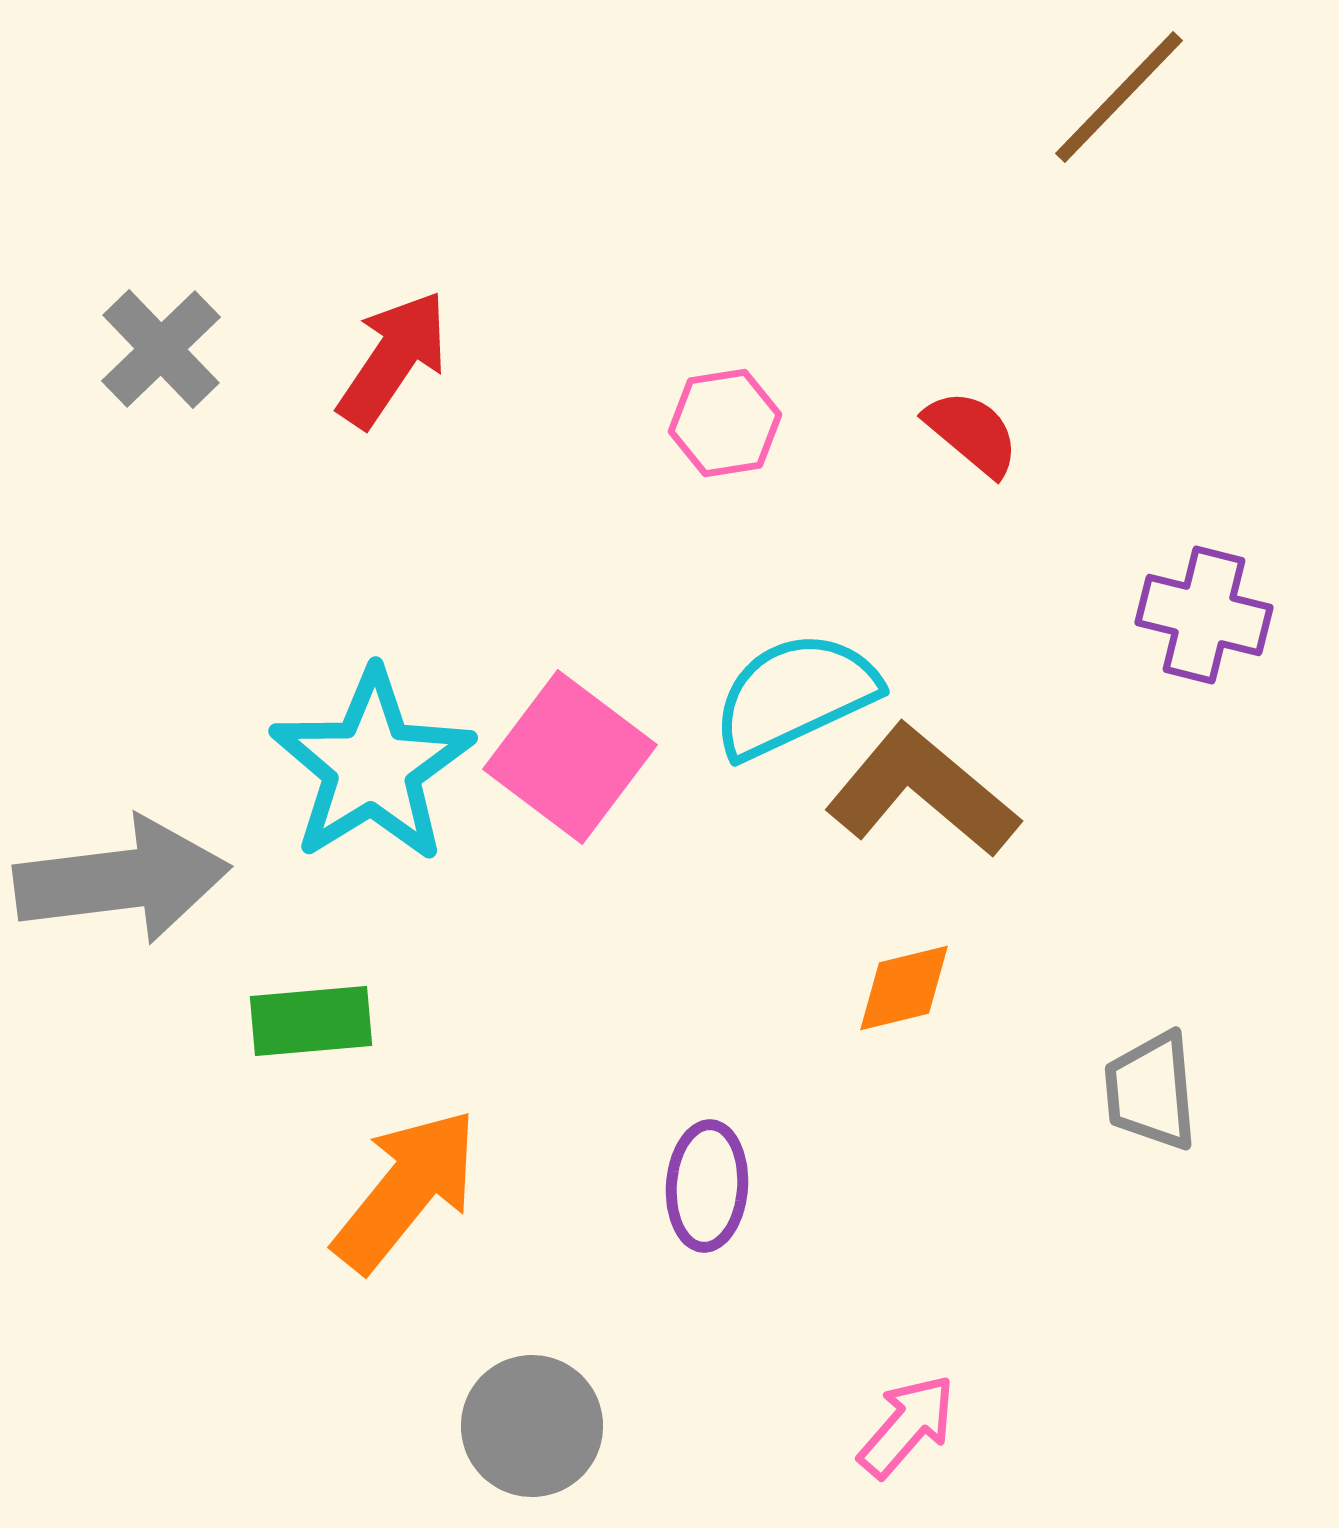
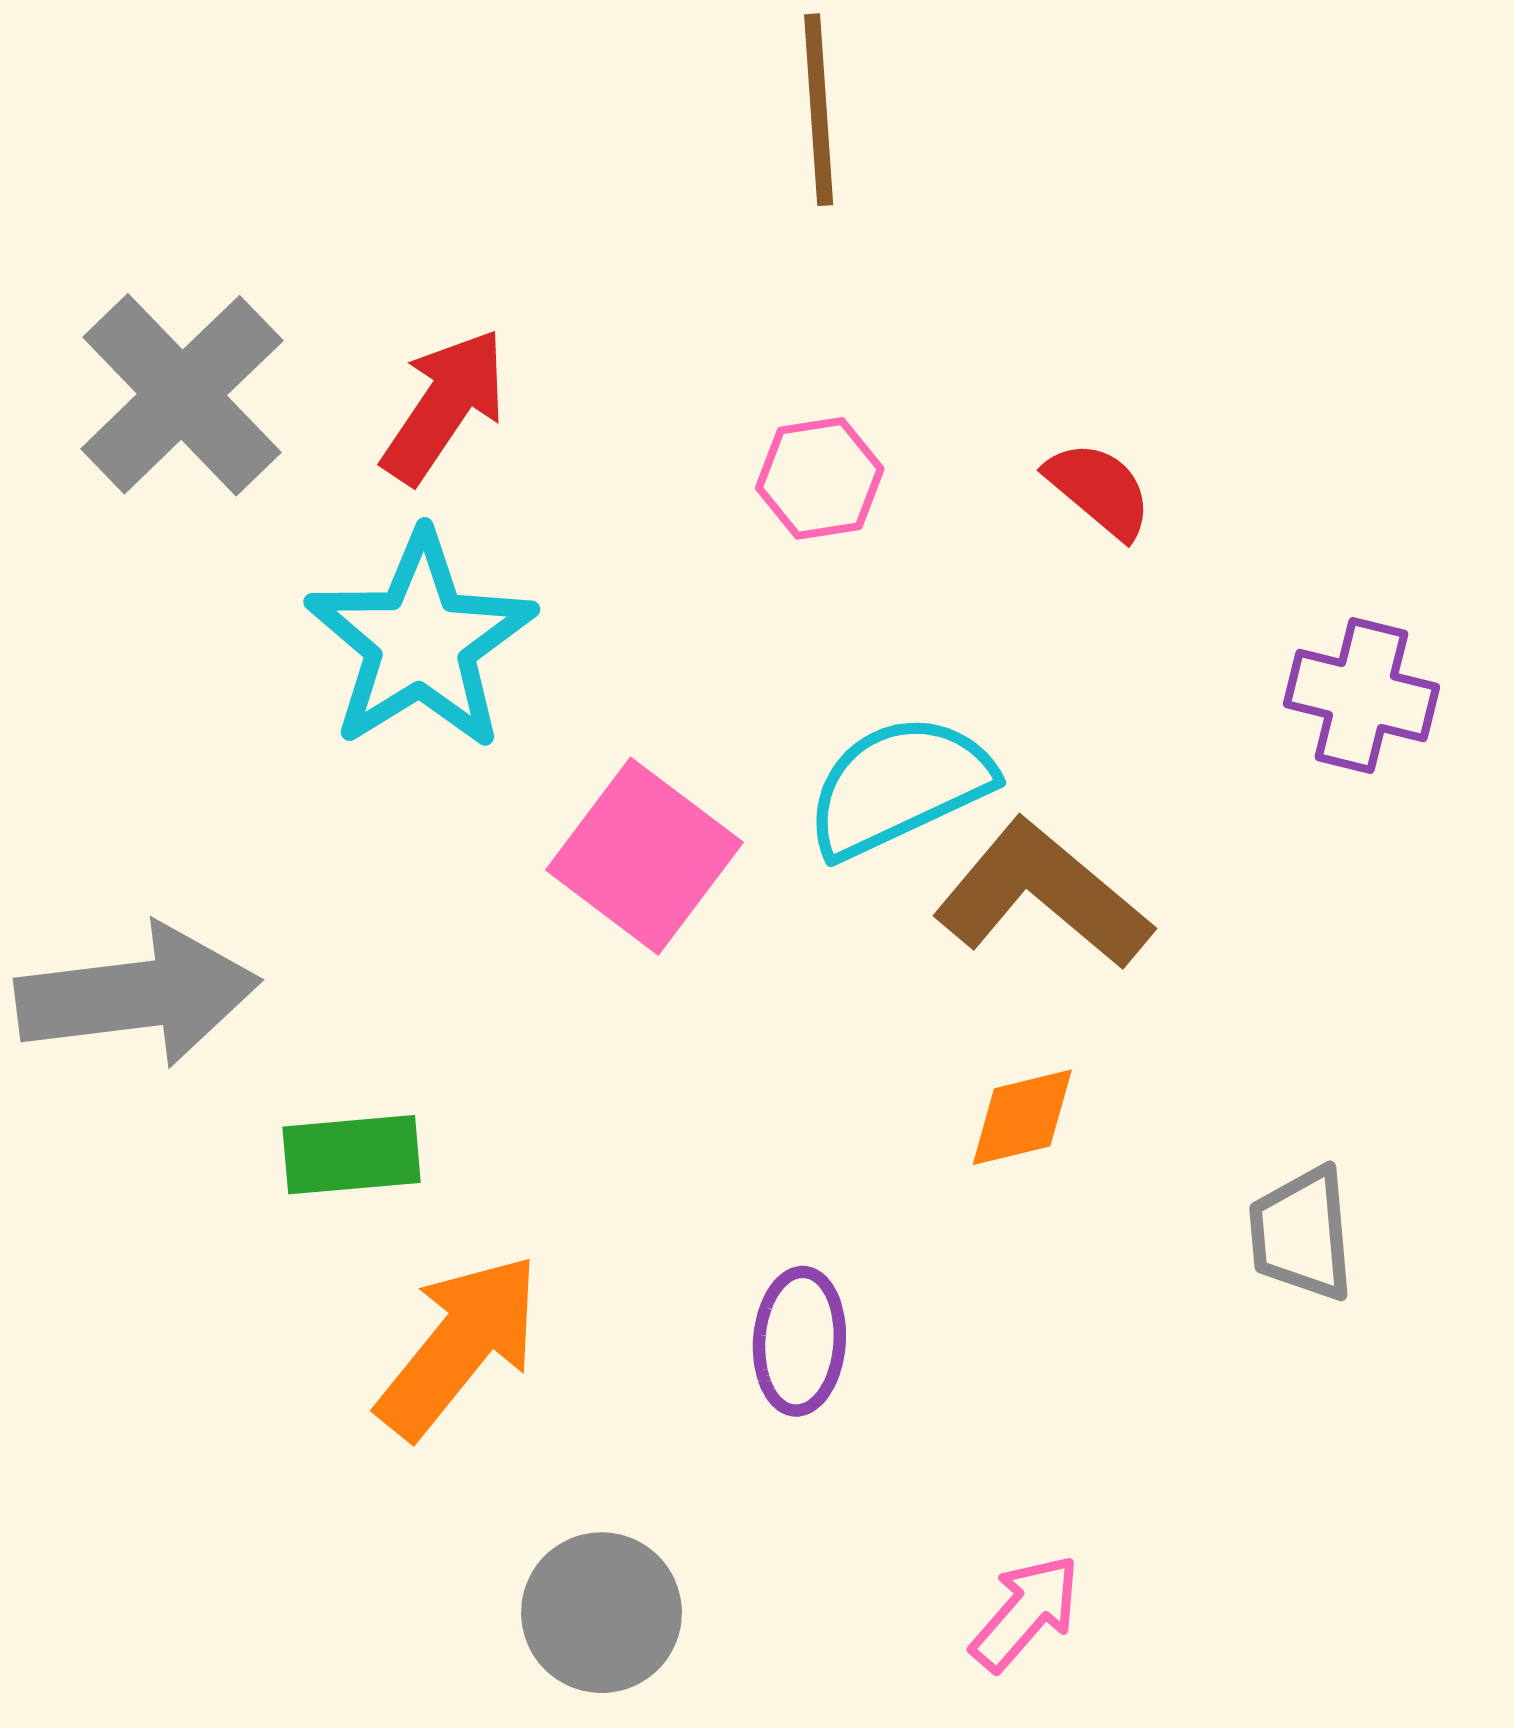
brown line: (1119, 97) -> (819, 110), moved, turned -48
gray cross: (161, 349) -> (182, 395), size x1.5
cyan star: (372, 766) -> (421, 641), moved

